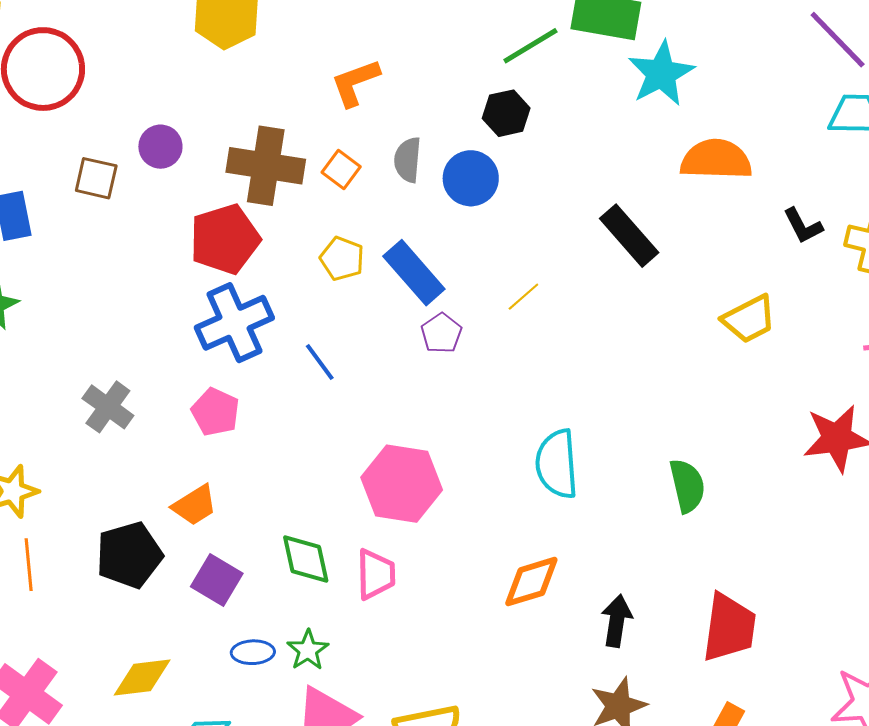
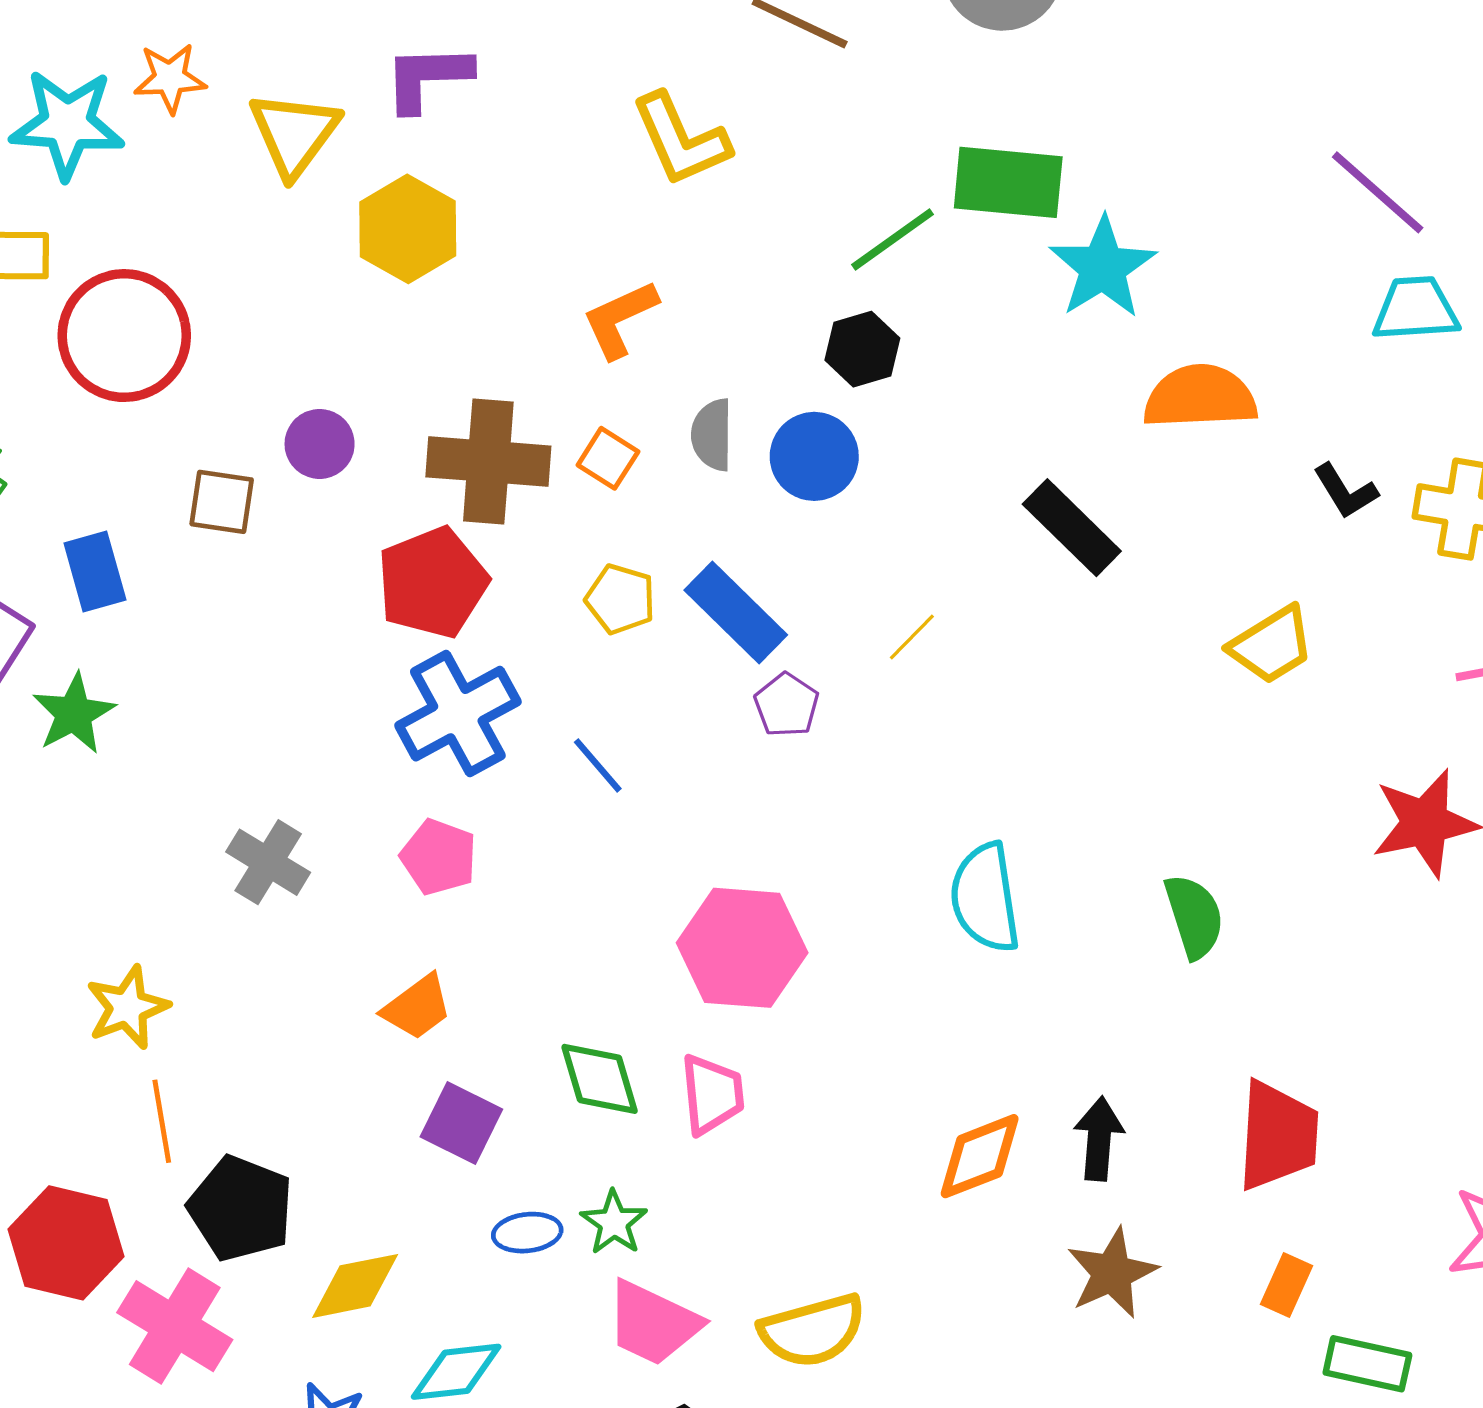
black pentagon: (129, 555) -> (241, 1208), moved, turned -30
orange diamond: (531, 582) -> (980, 1156), moved

